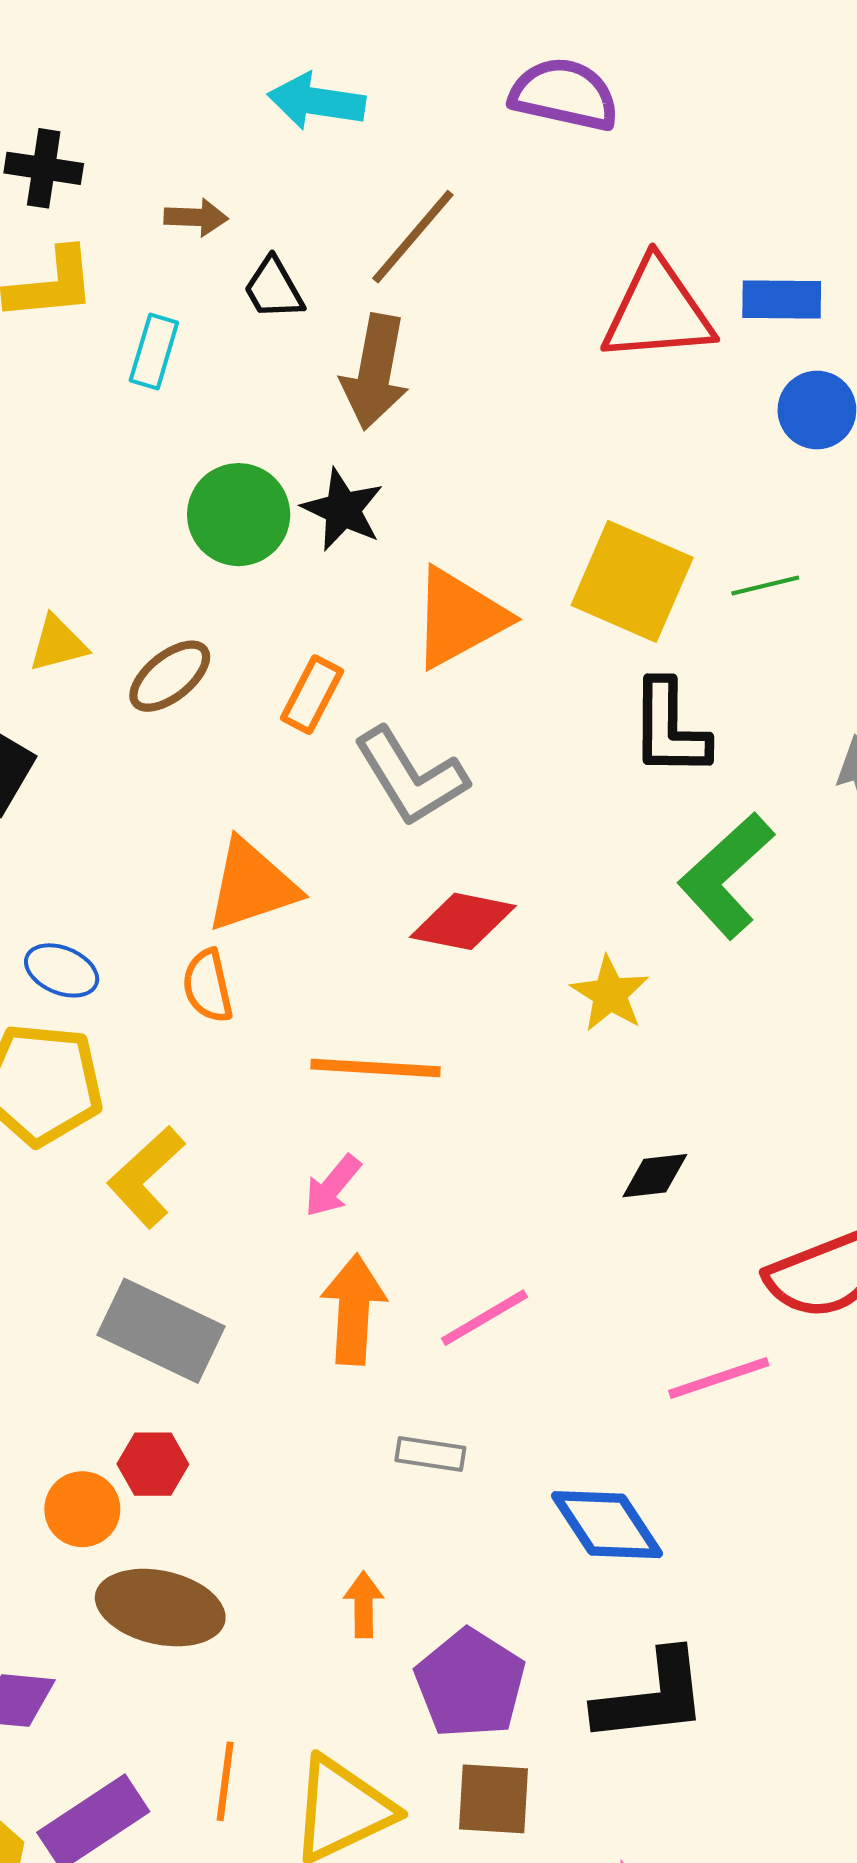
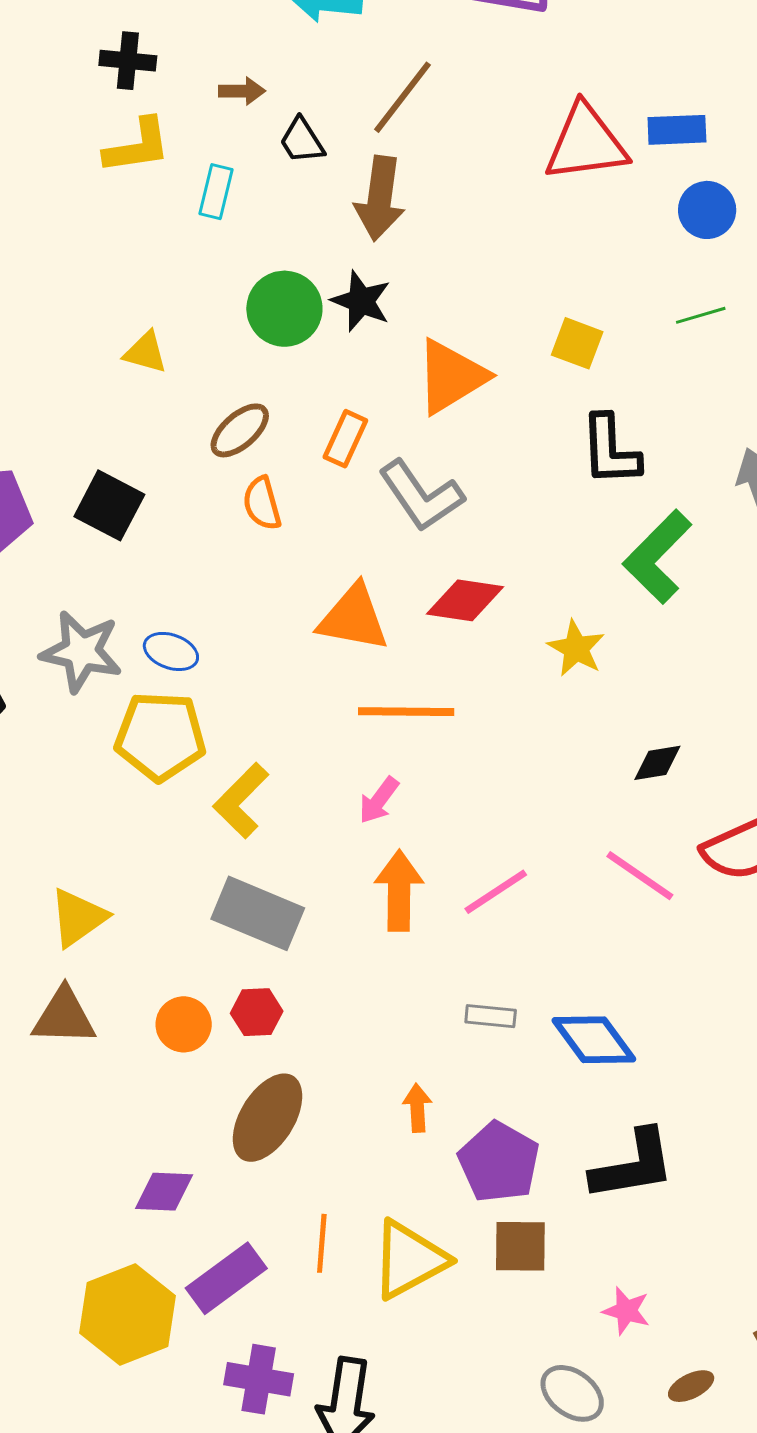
yellow square: (632, 581) -> (577, 343), size x0.6
green line: (765, 585) -> (701, 315), moved
yellow triangle: (58, 644) -> (145, 352), moved, turned 33
orange triangle: (252, 886) -> (353, 618), moved, turned 32
orange semicircle: (208, 986) -> (262, 503), moved
black diamond: (655, 1176) -> (657, 763), moved
pink line: (719, 1378) -> (640, 876), moved, turned 56
gray rectangle: (430, 1454) -> (491, 1016), moved
orange circle: (82, 1509) -> (184, 1024), moved
brown ellipse: (160, 1608) -> (268, 1118), turned -68

